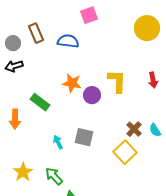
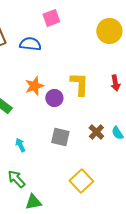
orange star: (72, 83) -> (34, 86), turned -30
gray square: (84, 137) -> (60, 137), moved
yellow square: (125, 152) -> (81, 181), moved

